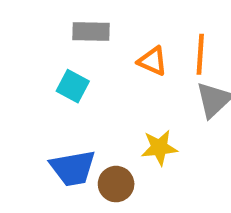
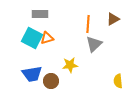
orange triangle: (152, 61) -> (47, 38), moved, turned -40
cyan square: (73, 86) -> (32, 38), size x1.5

